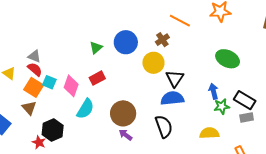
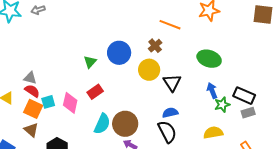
green ellipse: (228, 59) -> (209, 59), moved
cyan square: (49, 82) -> (48, 102), turned -32
blue semicircle: (172, 98) -> (170, 113), moved, size x0.7
cyan semicircle: (85, 109) -> (102, 124), moved

